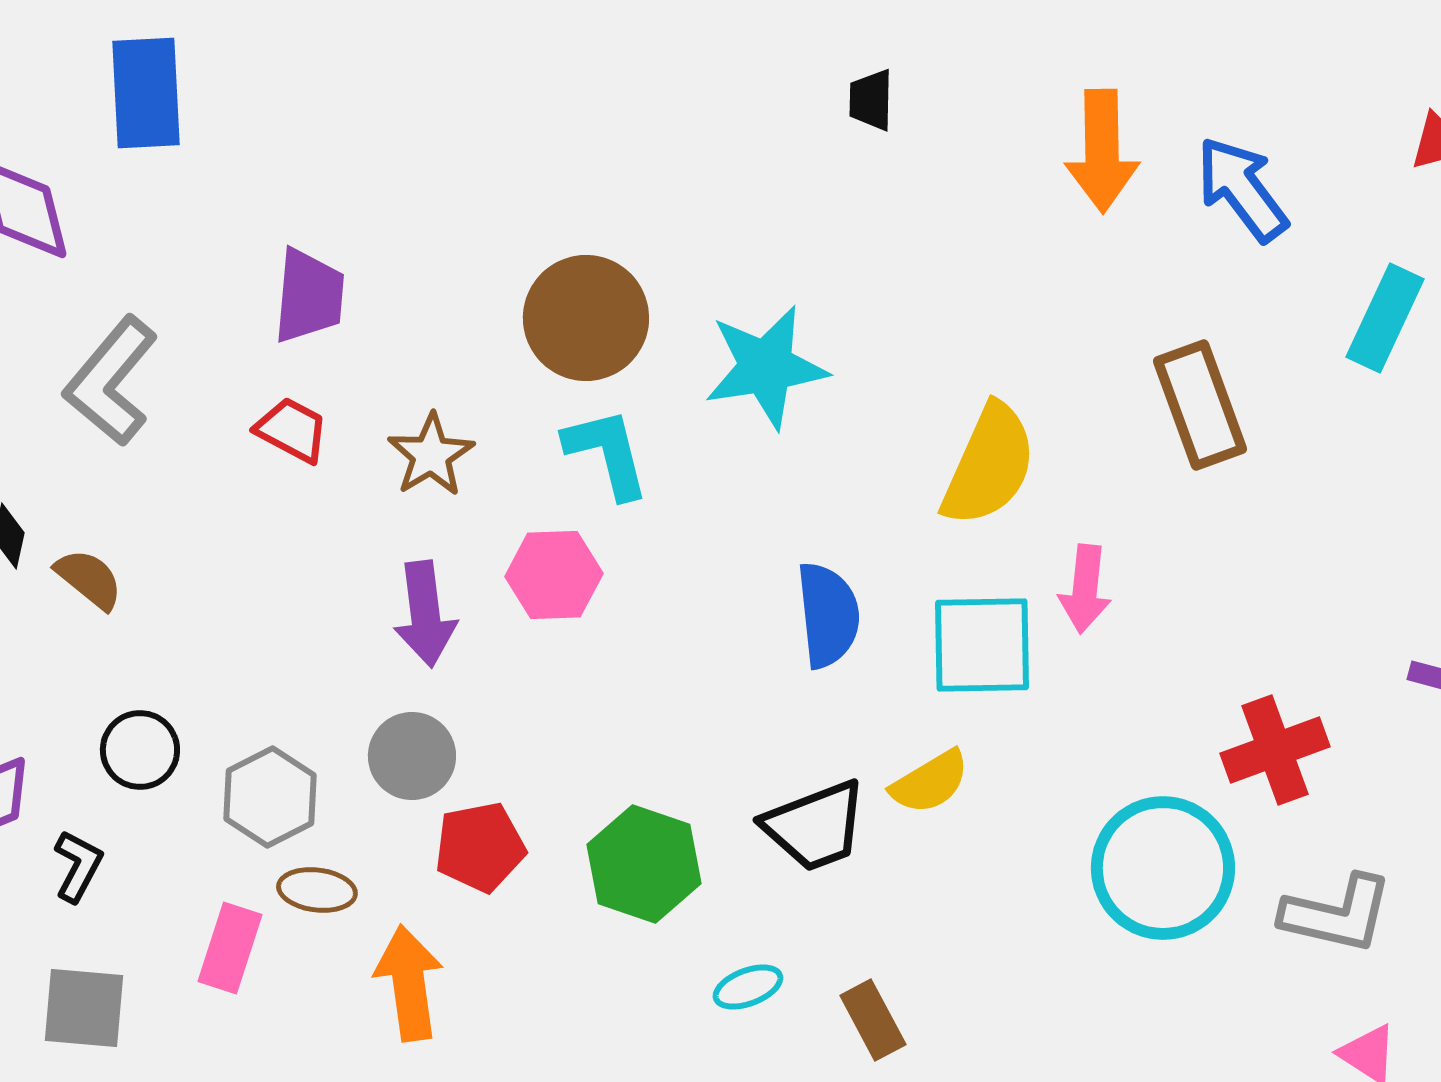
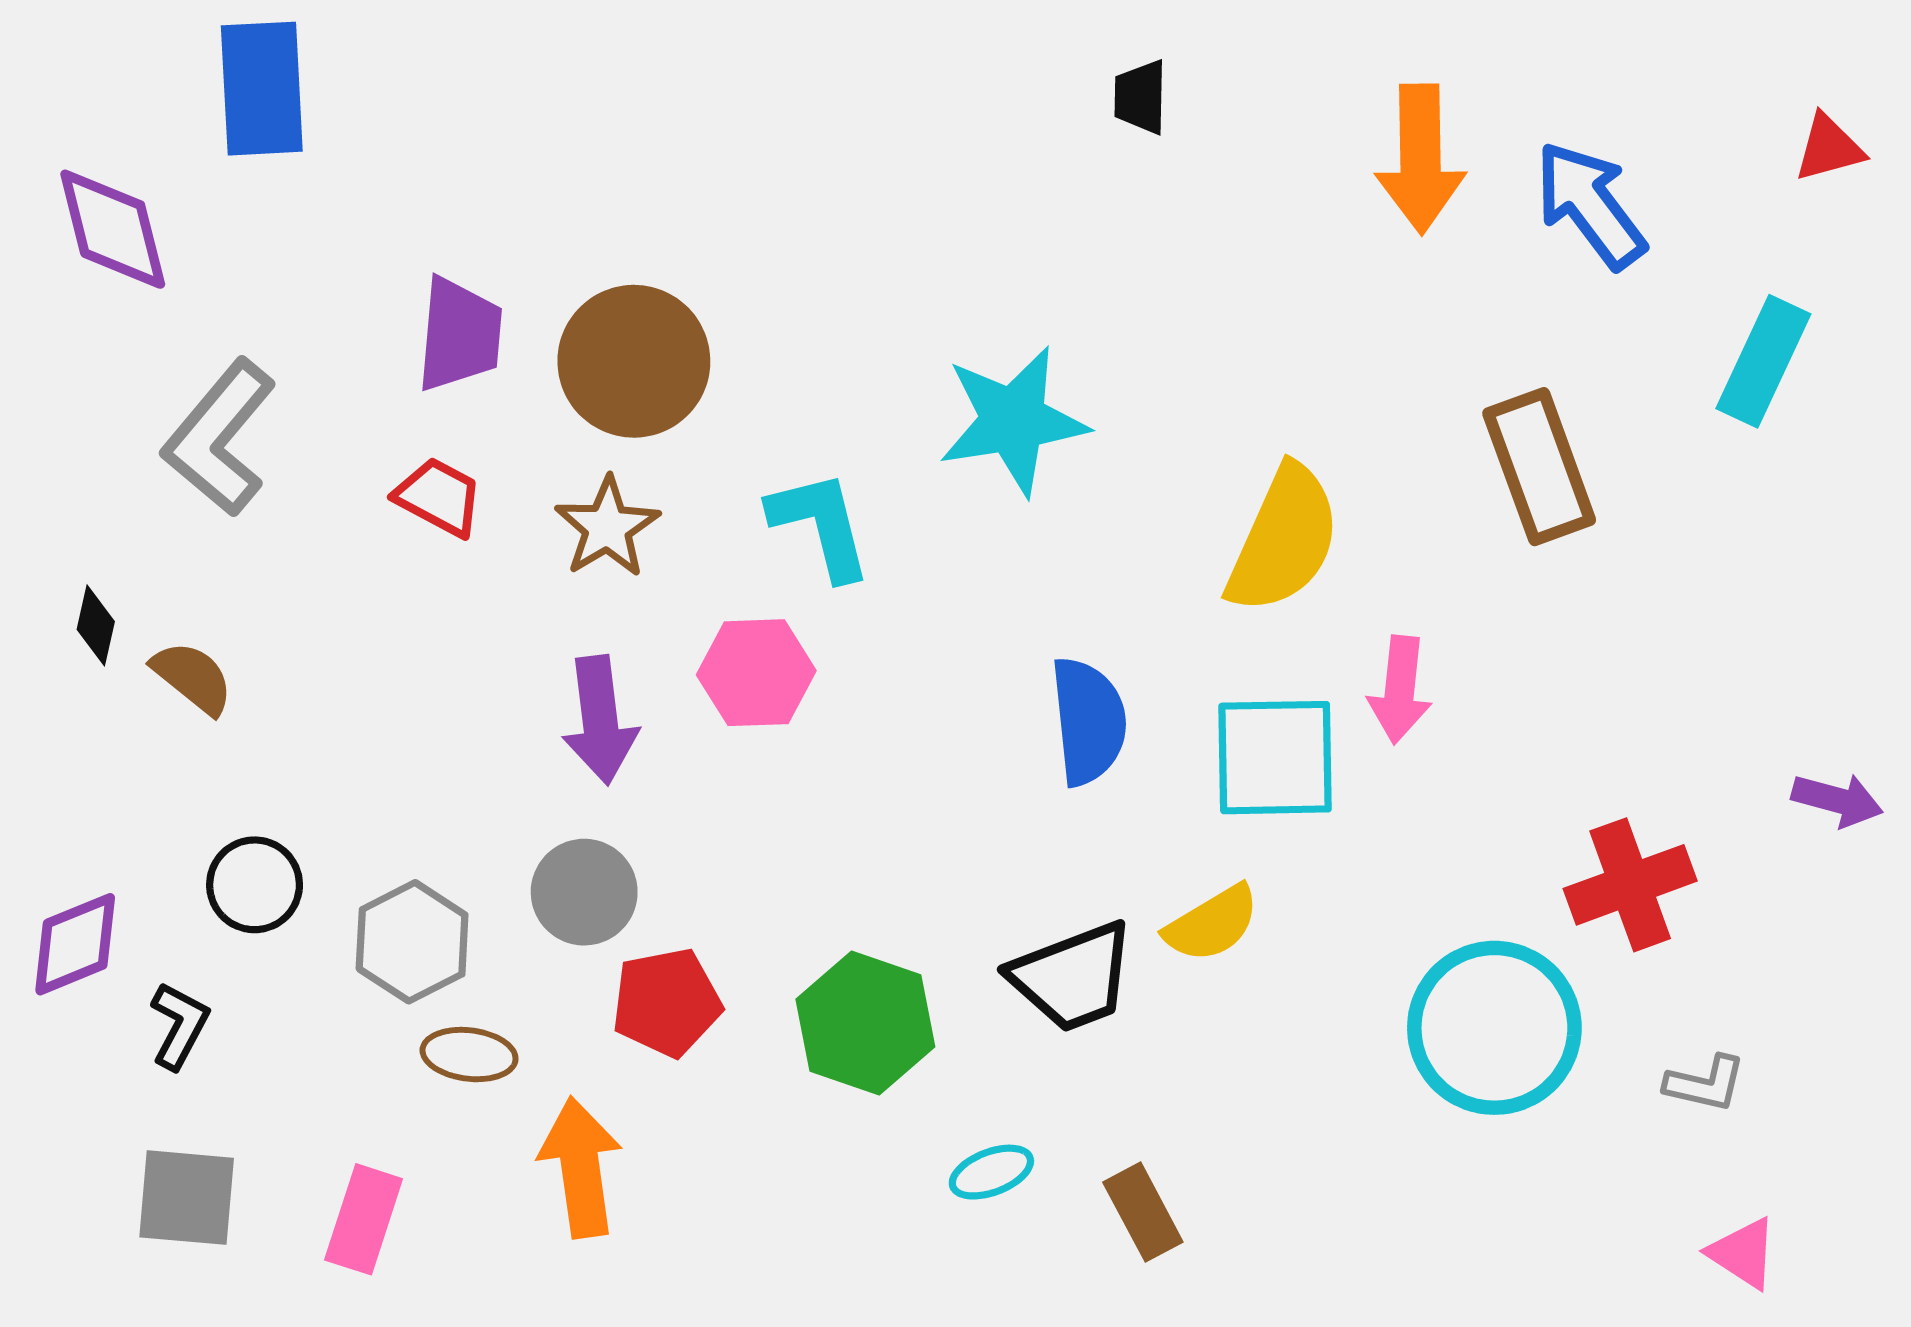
brown circle: (586, 318) -> (634, 361), moved
gray L-shape: (1337, 914) -> (1705, 1084), size x0.6
pink rectangle: (230, 948) -> (364, 1219), moved

